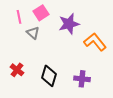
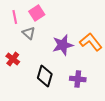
purple star: (69, 24) -> (63, 45), moved
red cross: (17, 70) -> (13, 59), moved

